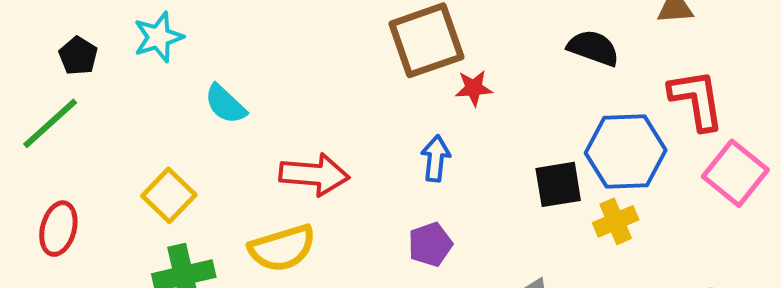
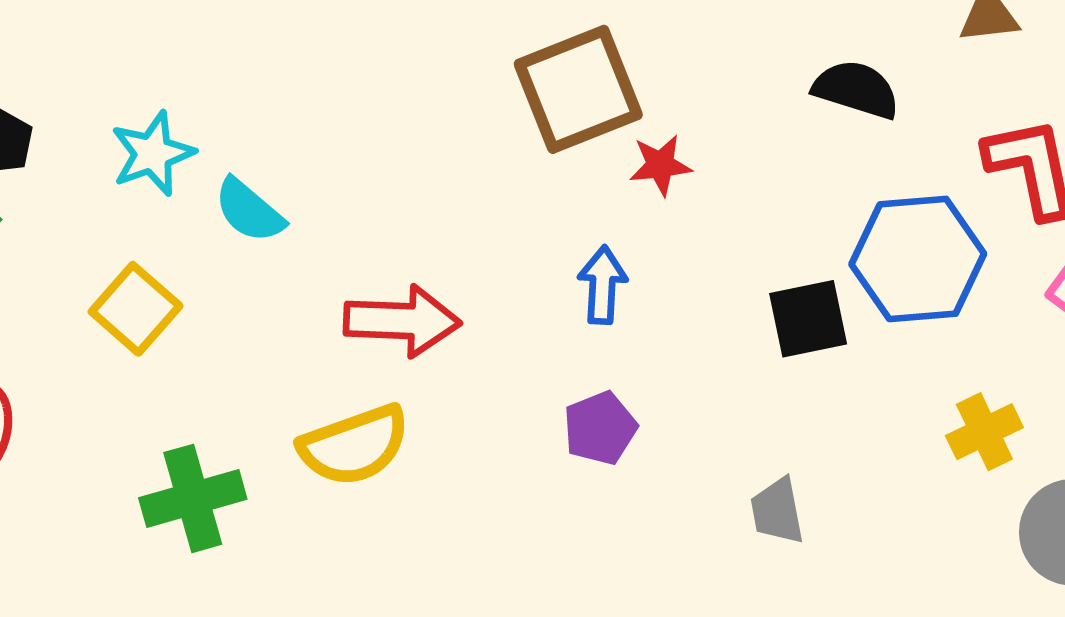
cyan star: (158, 37) -> (153, 154), moved
yellow square: (169, 195) -> (136, 309), moved
yellow cross: (616, 221) -> (984, 432), moved

